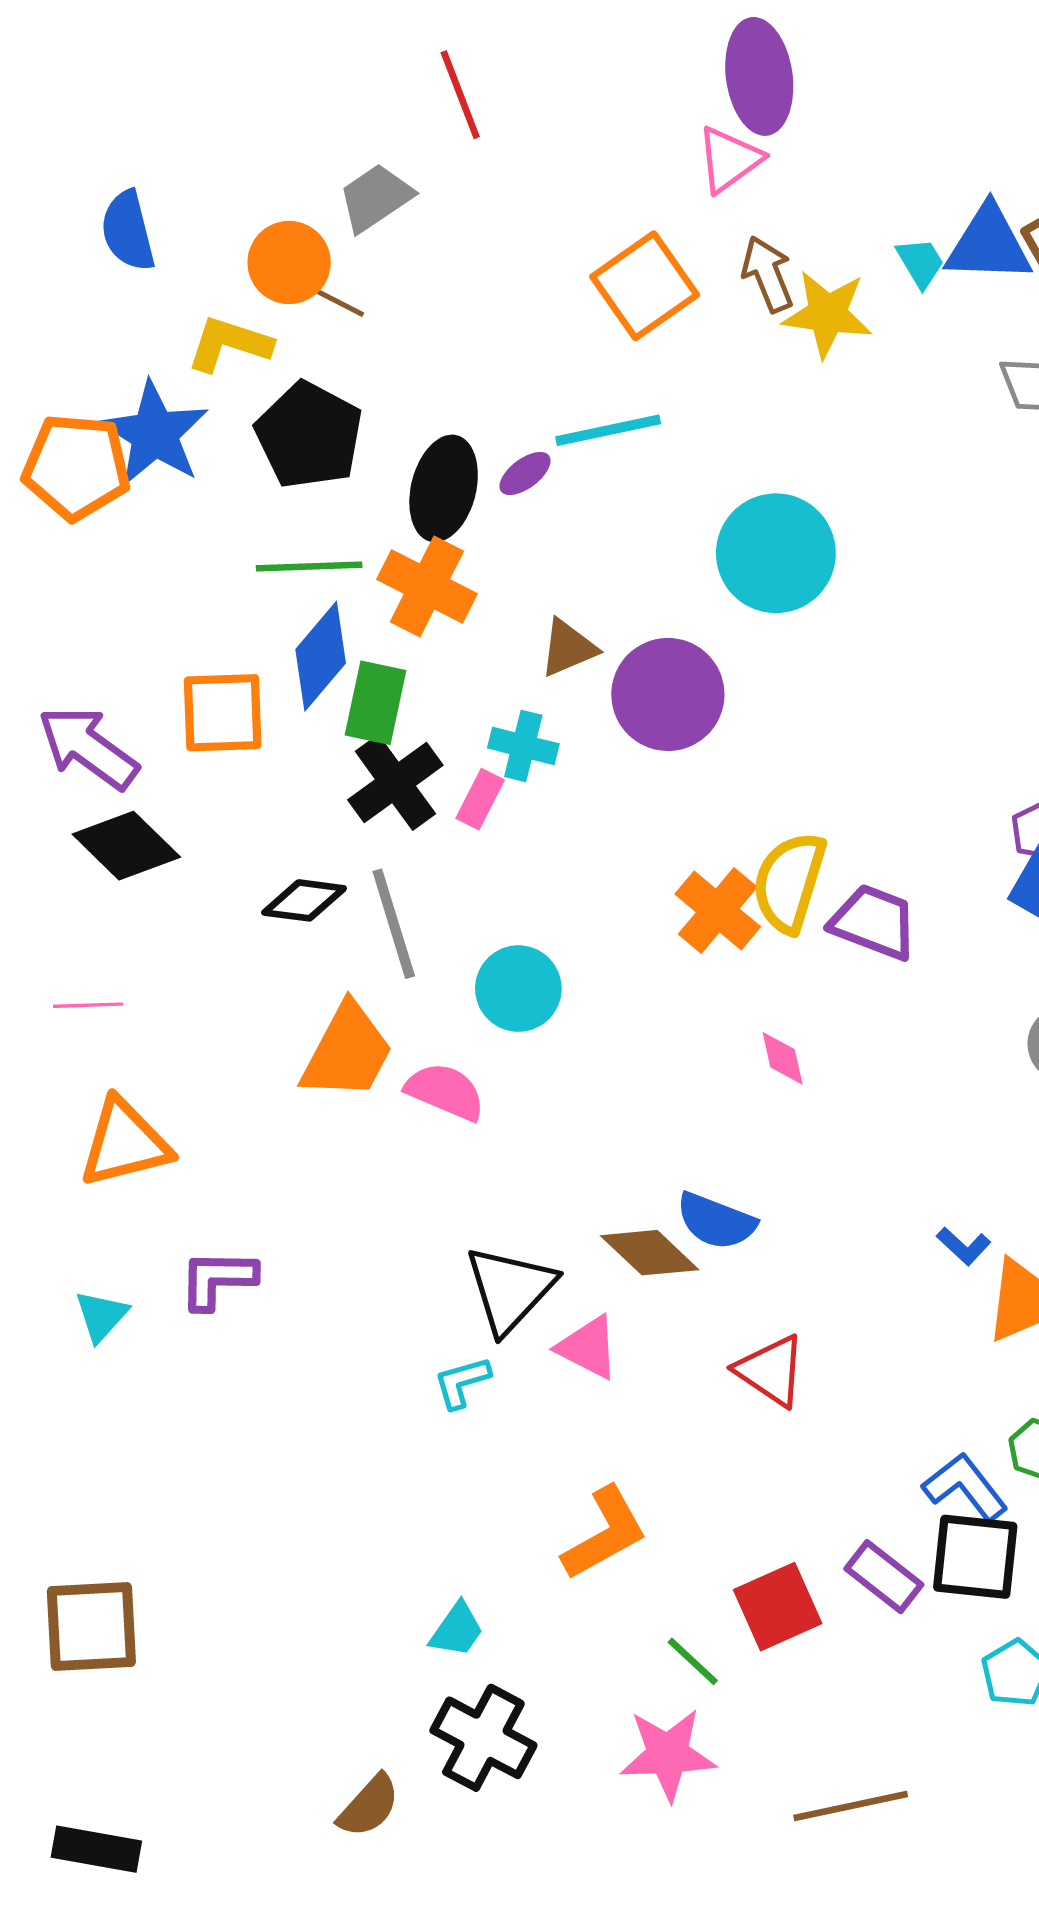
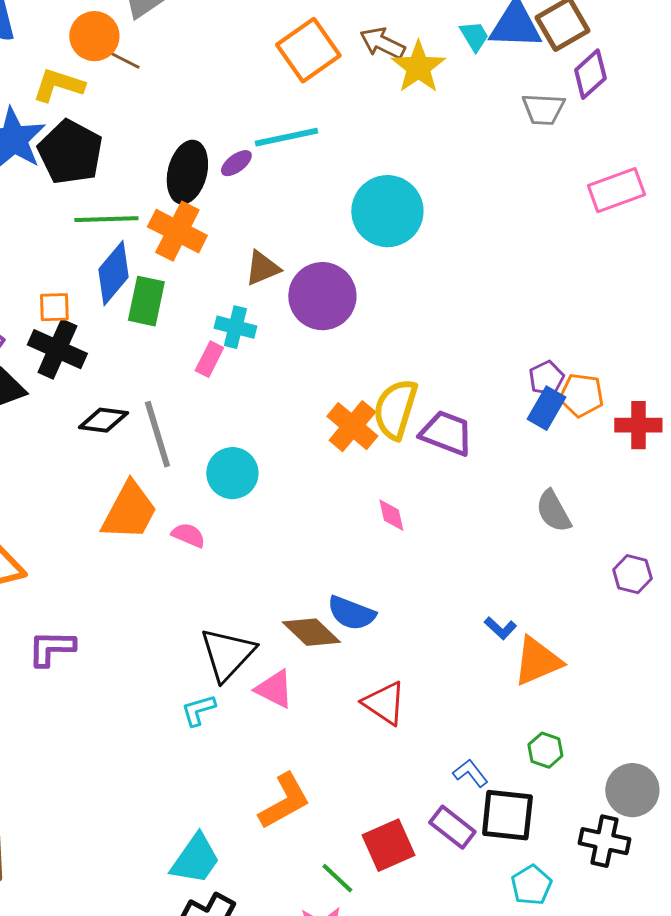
brown arrow: (768, 274) -> (382, 43), turned -42
yellow star: (827, 314) -> (418, 67), turned 30
black pentagon: (309, 435) -> (70, 152), moved
orange square: (223, 713) -> (54, 307), size x0.6
black cross: (395, 783) -> (57, 349), moved, turned -30
pink semicircle: (445, 1092) -> (188, 535), size x0.7
blue L-shape: (965, 1487) -> (470, 773), moved, size x0.7
cyan trapezoid: (457, 1630) -> (195, 859), size x1.5

